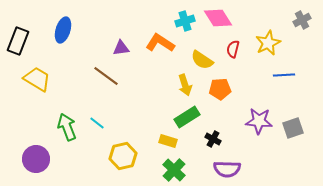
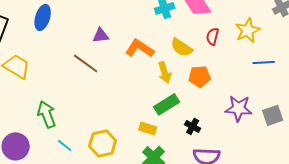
orange L-shape: (160, 43) -> (140, 48), moved
cyan line: (97, 123) -> (65, 145), moved

